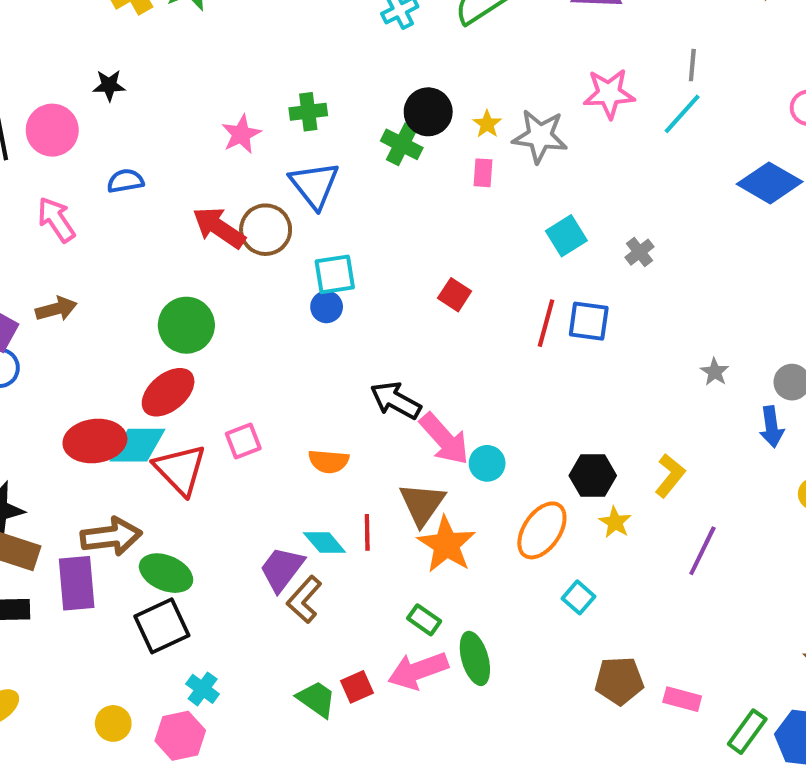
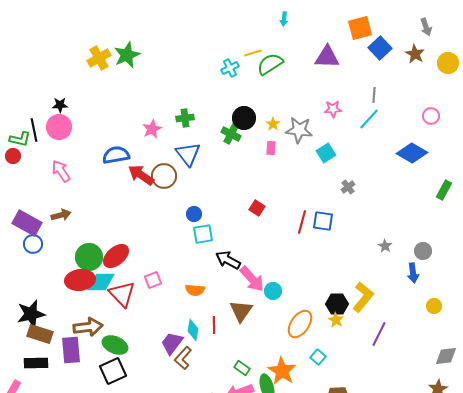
black star: (109, 85) -> (60, 105), moved
pink star: (609, 94) -> (333, 109), size x0.7
blue semicircle: (125, 181) -> (116, 155), moved, size x1.5
cyan square: (566, 236) -> (326, 153), moved
cyan square: (335, 274) -> (203, 234), moved
green circle: (186, 325) -> (89, 257), moved
black hexagon: (593, 476) -> (337, 304), moved
yellow L-shape: (670, 476) -> (363, 297), size x1.4
cyan diamond: (325, 543) -> (193, 330), turned 50
orange star: (446, 545) -> (282, 371), moved

